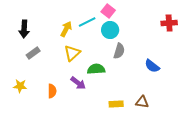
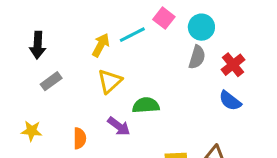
red cross: (169, 23) -> (233, 65), moved, turned -35
cyan circle: (110, 30) -> (201, 27), moved
gray semicircle: (119, 51) -> (197, 57), moved

